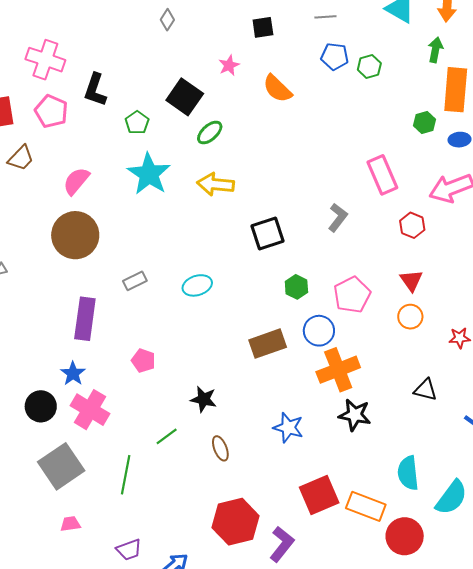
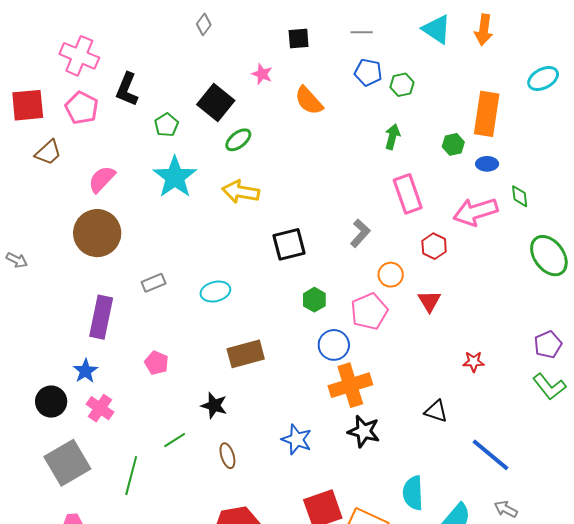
green arrow: (435, 50) -> (392, 137), moved
pink star: (229, 65) -> (262, 74), turned -30
orange circle: (410, 317) -> (391, 275), moved
brown rectangle: (268, 344) -> (246, 354), moved
pink cross: (90, 410) -> (100, 408), size x0.7

